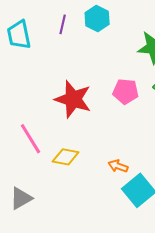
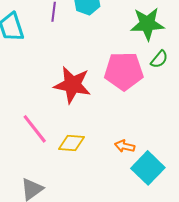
pink pentagon: (126, 91) -> (124, 71), size x1.5

